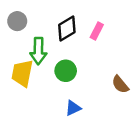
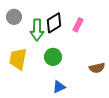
green arrow: (38, 51) -> (37, 30), moved
brown semicircle: (120, 84) -> (97, 68), turned -63

